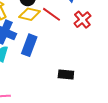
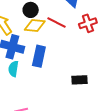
red cross: (82, 20) -> (88, 23), turned 30

